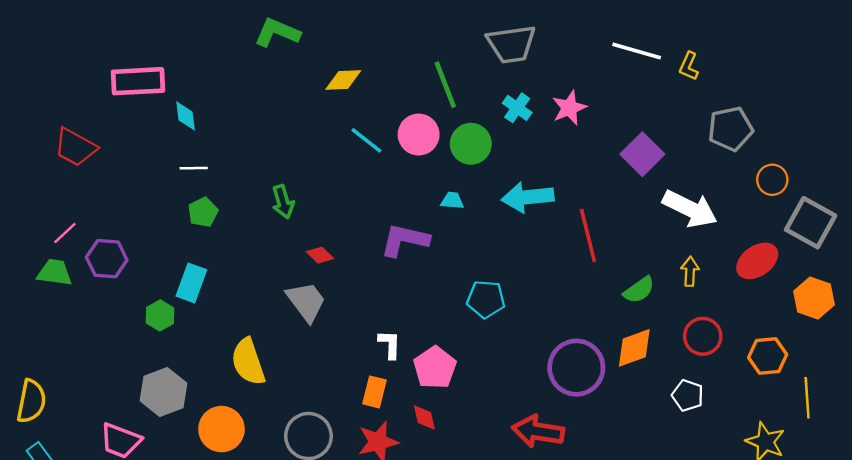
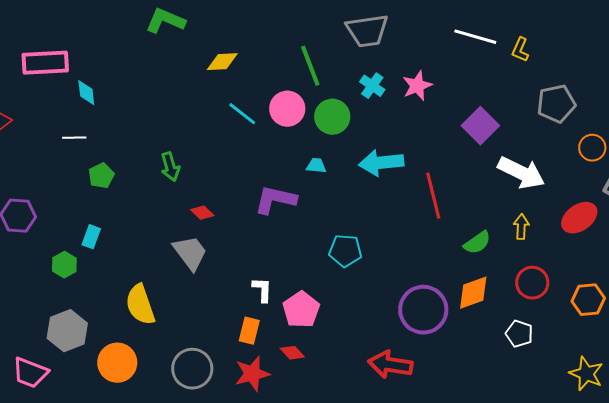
white line: (194, 168) -> (74, 138), moved
cyan rectangle: (191, 283) -> (91, 237), size x0.7
red diamond: (424, 417) -> (292, 353), turned -30

